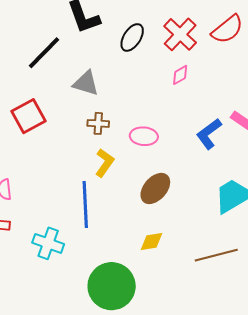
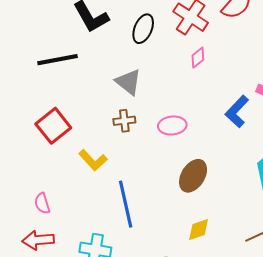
black line: (44, 53) -> (58, 60), turned 45
gray triangle: (86, 83) -> (128, 82), moved, turned 32
yellow L-shape: (105, 163) -> (93, 160), moved, turned 112

